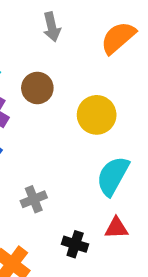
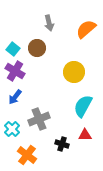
brown circle: (37, 88) -> (37, 48), moved
gray cross: (34, 199) -> (39, 119), size x1.5

